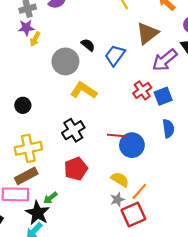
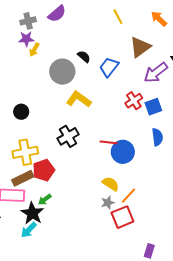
red pentagon: (76, 169) -> (44, 170), moved

